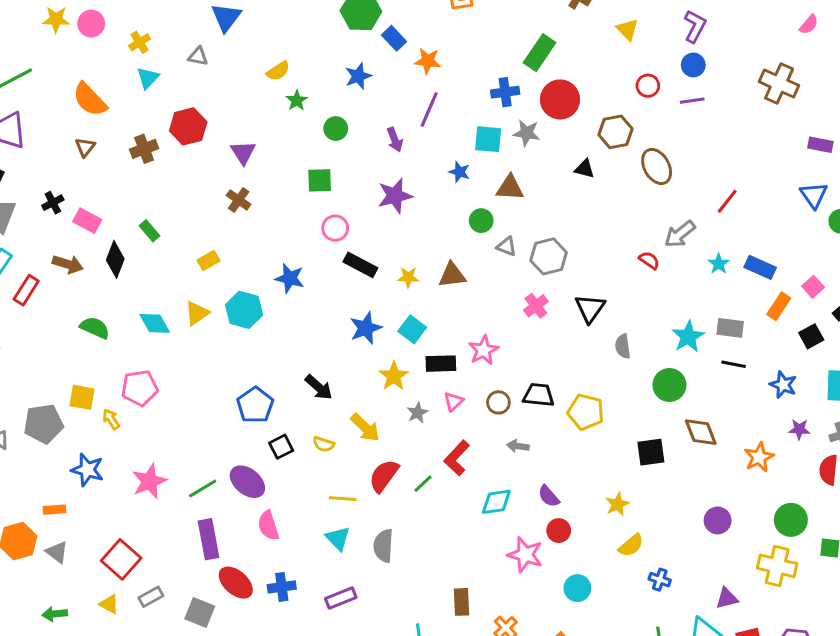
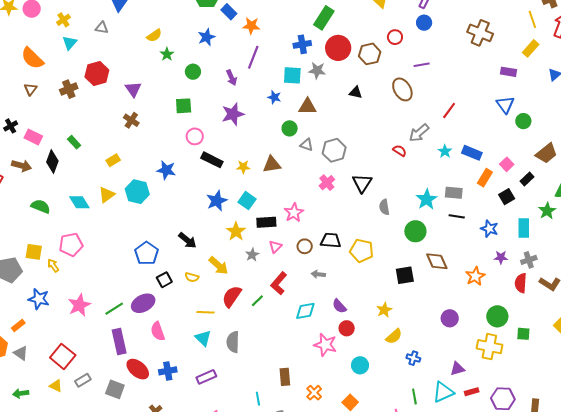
purple line: (692, 101) -> (422, 65), moved
brown hexagon: (615, 132) -> (370, 54), moved
purple ellipse: (247, 482) -> (143, 303), turned -65
orange rectangle: (54, 510) -> (18, 326), turned -32

